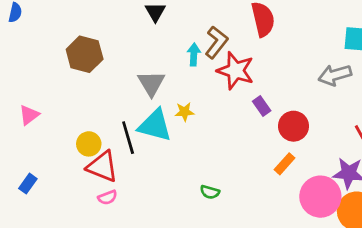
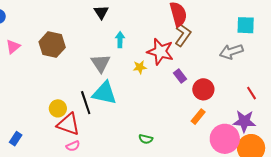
brown L-shape: (216, 42) -> (183, 35), moved
cyan arrow: (194, 55) -> (120, 40), moved
yellow star: (184, 112) -> (140, 67), moved
pink triangle: (29, 115) -> (13, 47), moved

